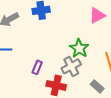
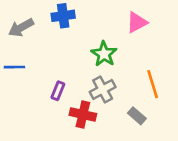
green star: (79, 48) -> (104, 54), moved

